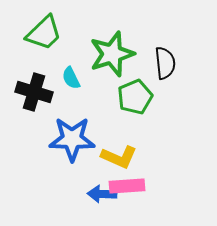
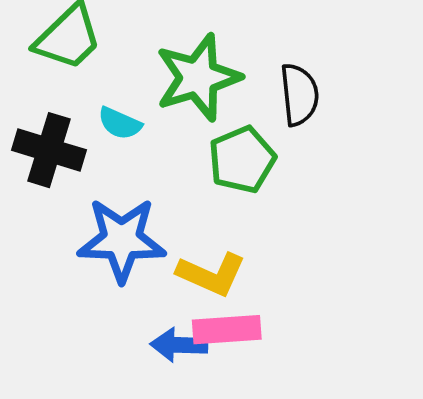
cyan semicircle: (71, 78) -> (120, 123), turned -40

